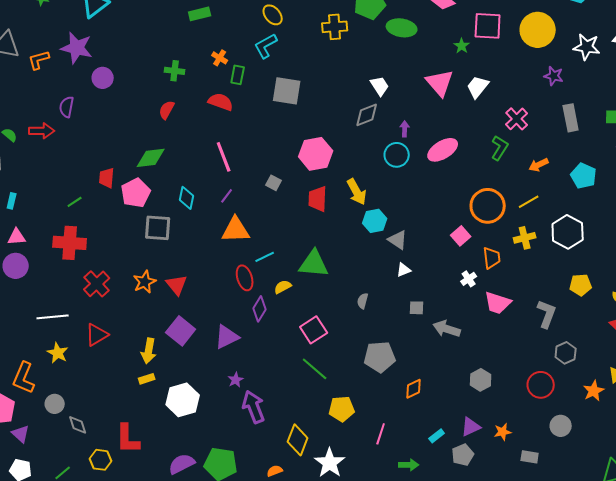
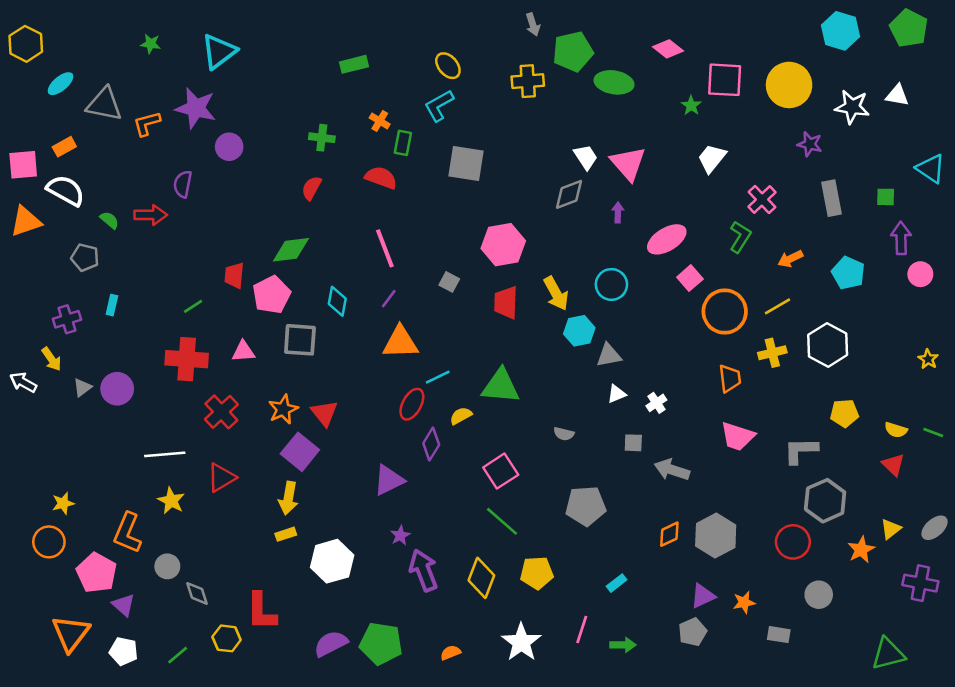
pink triangle: (440, 83) -> (628, 163), moved
cyan circle: (397, 155) -> (611, 284), moved
pink square: (461, 236) -> (690, 278), moved
pink triangle: (17, 237) -> (243, 351), moved
gray triangle: (398, 240) -> (609, 355), turned -45
red ellipse: (245, 278) -> (412, 404), turned 45
white cross: (469, 279) -> (656, 403), moved
gray semicircle: (363, 301) -> (564, 434), turned -91
gray L-shape: (547, 314) -> (801, 451), turned -112
purple square: (181, 331) -> (300, 452), moved
gray hexagon: (566, 353) -> (825, 501), size x1.5
gray hexagon: (481, 380) -> (716, 535), size x1.5
orange diamond: (414, 389) -> (669, 534), moved
pink line: (381, 434) -> (582, 629), moved
cyan rectangle: (437, 436) -> (617, 583), moved
yellow diamond: (298, 440) -> (481, 578), moved

